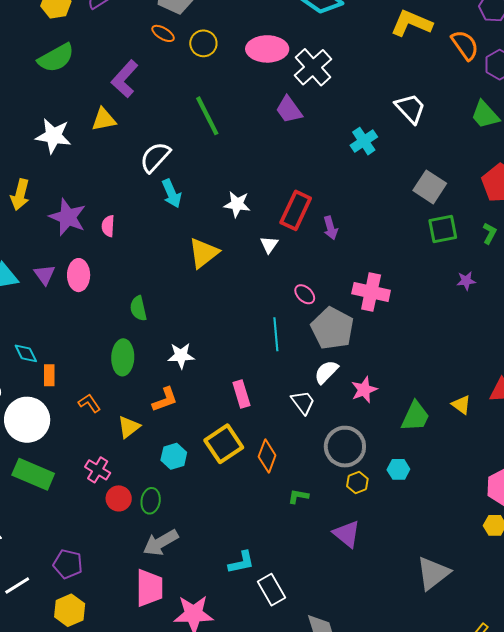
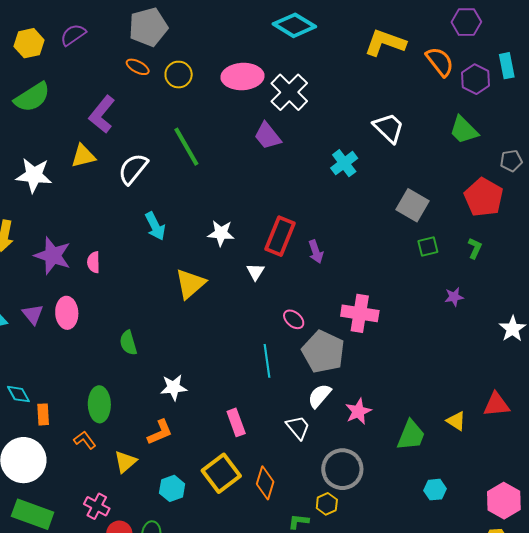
white semicircle: (155, 157) -> (133, 169), moved
green square: (443, 229) -> (428, 246), size x0.7
green ellipse: (123, 357) -> (99, 404), moved
cyan hexagon: (398, 469) -> (435, 490), moved
yellow hexagon: (357, 483) -> (327, 504), moved

